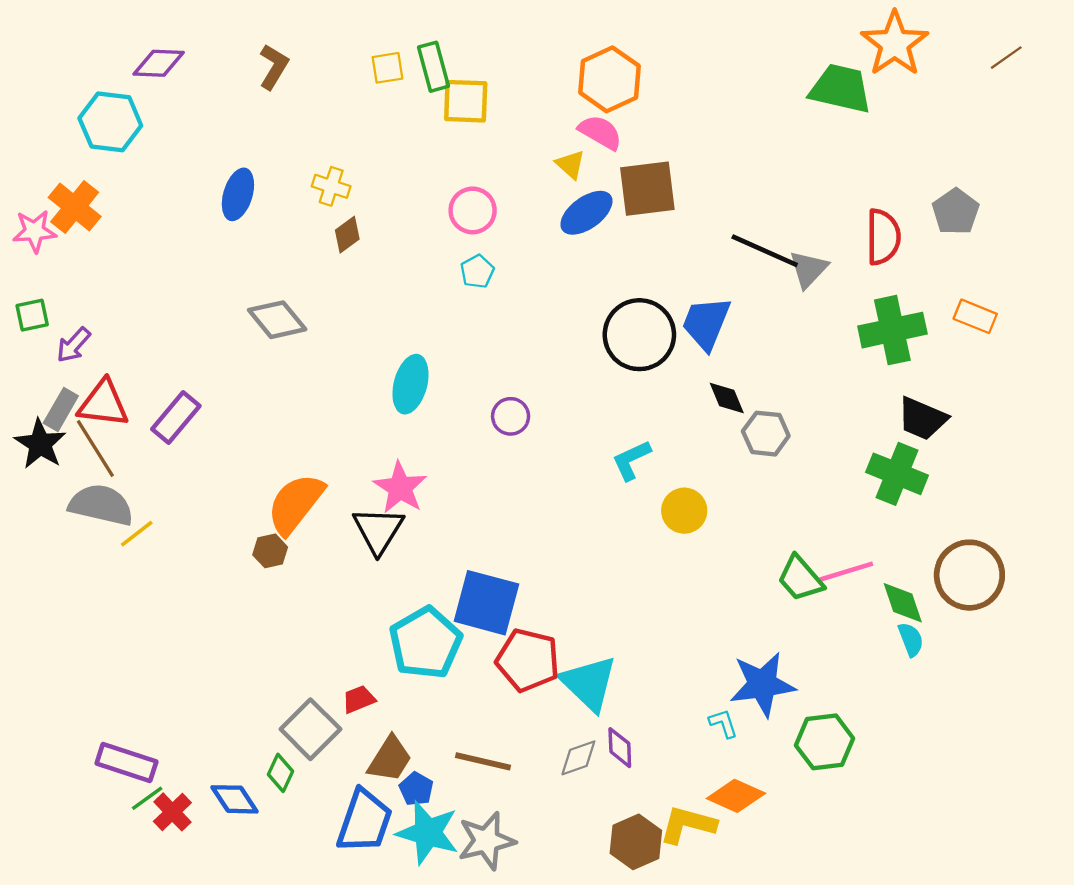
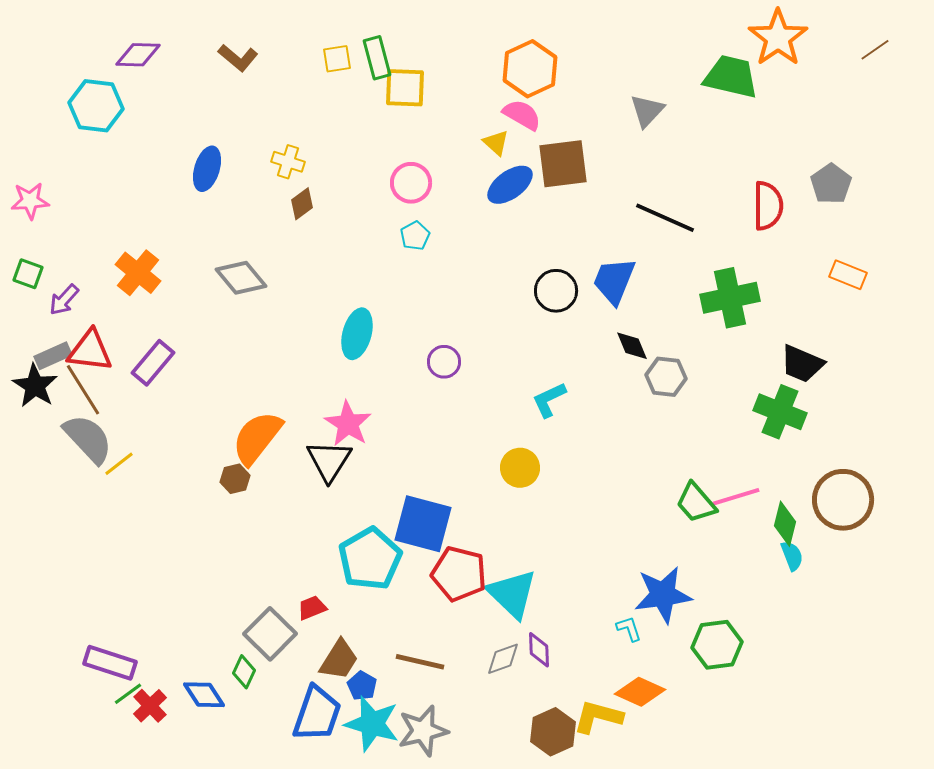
brown L-shape: (274, 67) -> (238, 58), turned 99
orange cross: (75, 207) -> (138, 273), moved
gray triangle: (808, 269) -> (647, 111), moved
green square: (32, 315) -> (28, 274), turned 32
green cross: (892, 330) -> (730, 298), moved
black circle: (639, 335) -> (556, 291), size x0.7
gray rectangle: (61, 409) -> (53, 356), turned 36
gray semicircle: (101, 505) -> (88, 439), turned 34
yellow circle: (684, 511) -> (520, 468), moved
green diamond: (903, 603) -> (785, 524), turned 33

